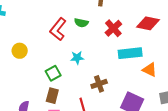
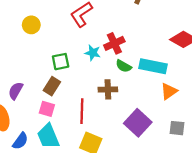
green semicircle: (81, 23) -> (124, 66), moved
red cross: (113, 28) -> (114, 43), moved
orange triangle: (150, 70) -> (169, 91), turned 42

